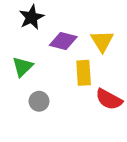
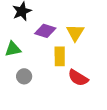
green triangle: (23, 67) -> (13, 49), turned 30

